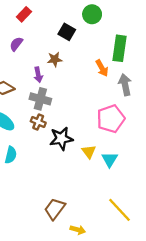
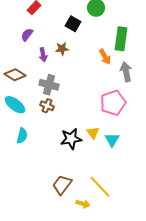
purple arrow: (38, 75) -> (43, 55), moved
black star: (61, 138) -> (71, 139), moved
yellow line: (120, 210) -> (100, 187), moved

